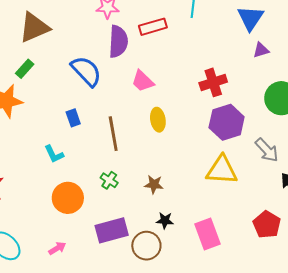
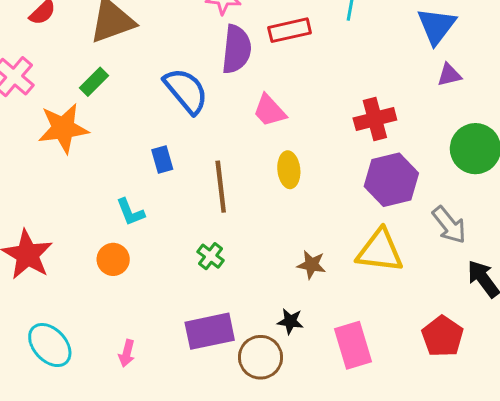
brown star: (154, 184) -> (312, 265), moved
orange circle: (68, 198) -> (113, 259), moved, size x0.7
pink arrow: (57, 248) -> (127, 353), turned 132

